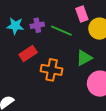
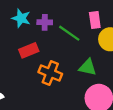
green triangle: (84, 58) -> (88, 67), turned 30

